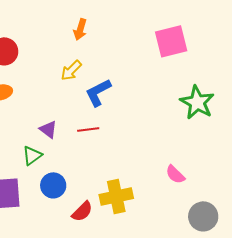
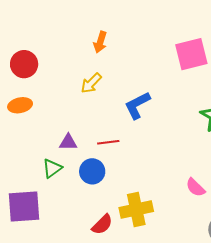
blue L-shape: (98, 92) -> (137, 105), moved
purple triangle: (48, 129) -> (68, 142), turned -36
blue circle: (53, 185) -> (92, 171), moved

